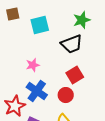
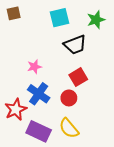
green star: (82, 20) -> (96, 20), moved
cyan square: (40, 25) -> (59, 18), moved

